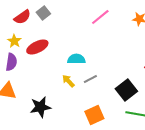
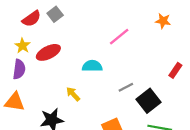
pink line: (100, 17) -> (119, 37), moved
gray line: (90, 79) -> (126, 87), moved
yellow arrow: (68, 81) -> (73, 94), moved

